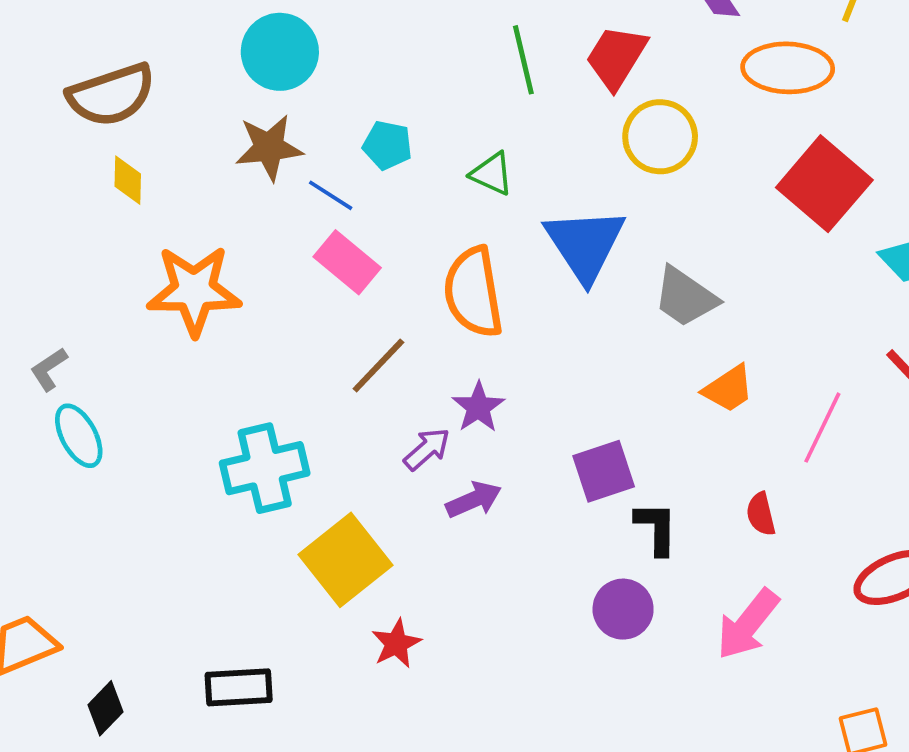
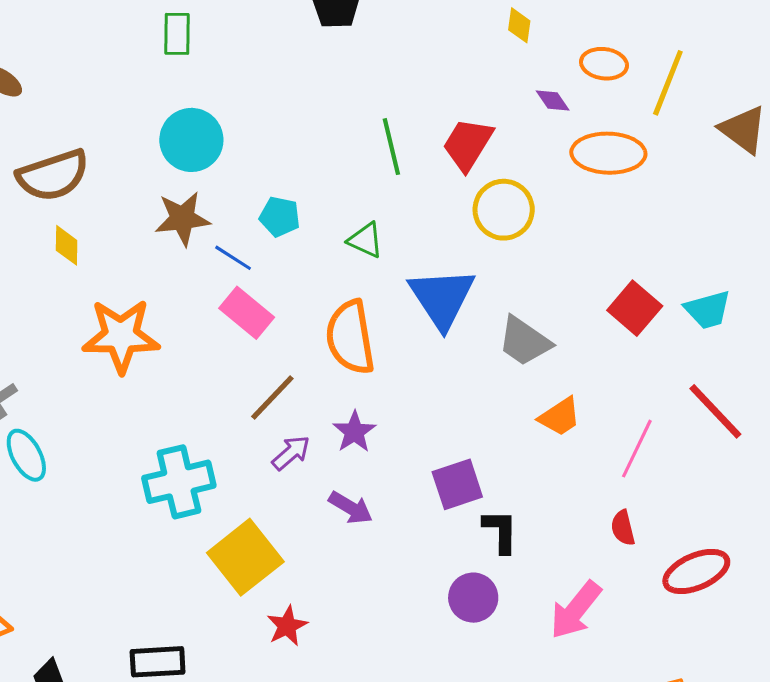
red square: (824, 184) -> (635, 308), moved, size x0.7
purple arrow: (427, 449) -> (291, 453), moved
purple arrow: (474, 500) -> (351, 508), turned 54
red semicircle: (761, 514) -> (623, 528), moved

